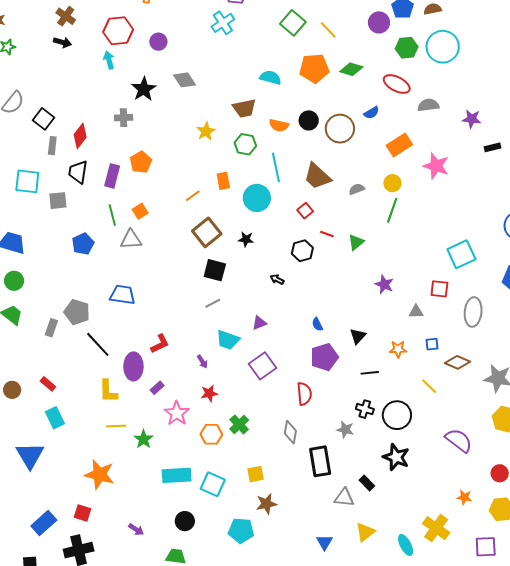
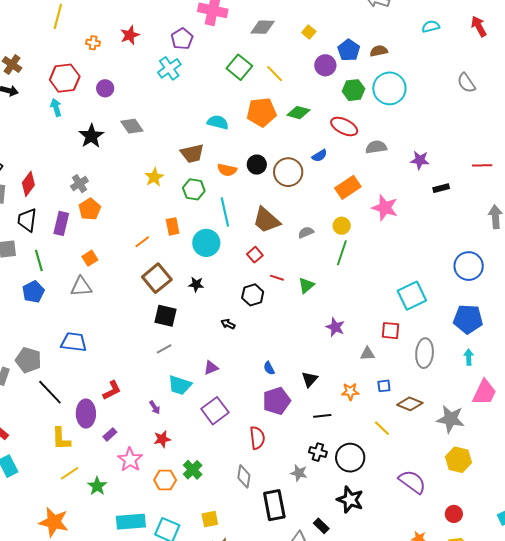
gray cross: (124, 118) -> (79, 184), moved, turned -30
green line: (112, 215) -> (39, 260), moved
yellow line: (116, 426) -> (70, 473), turned -30

